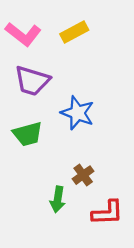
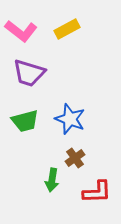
blue star: (78, 113) -> (70, 119), moved

